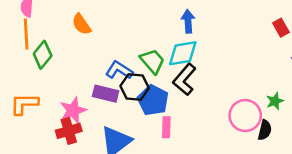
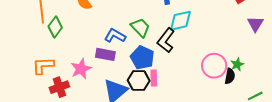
cyan diamond: (183, 53) -> (180, 21), moved
black hexagon: (135, 87) -> (139, 80), moved
green star: (275, 101) -> (237, 64), moved
red cross: (69, 131) -> (59, 87), moved

